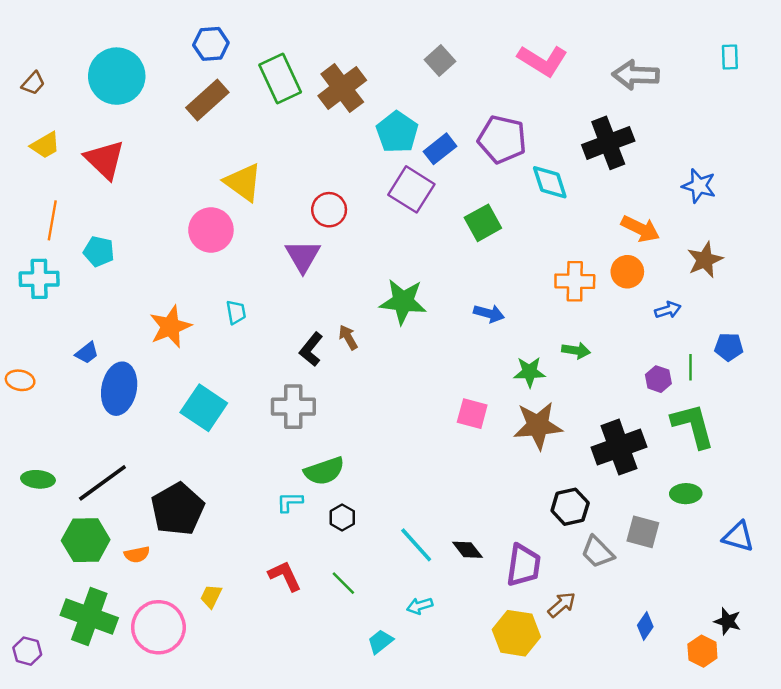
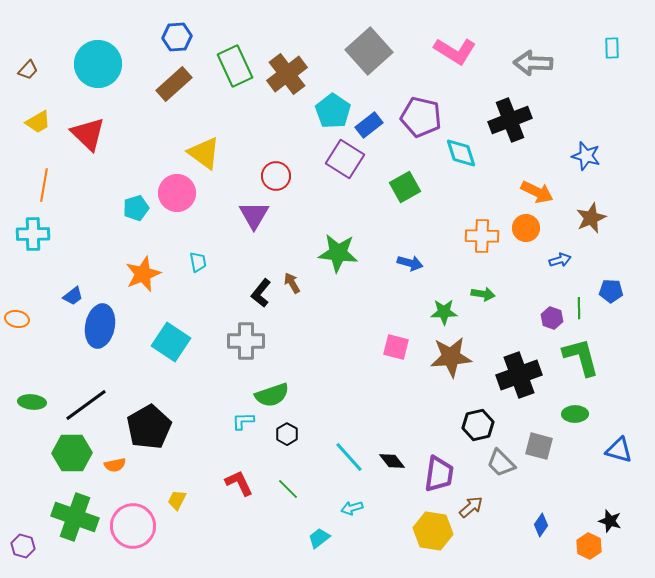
gray square: (440, 61) -> (369, 51), size x1.8
cyan pentagon: (99, 251) -> (136, 208), moved, turned -30

